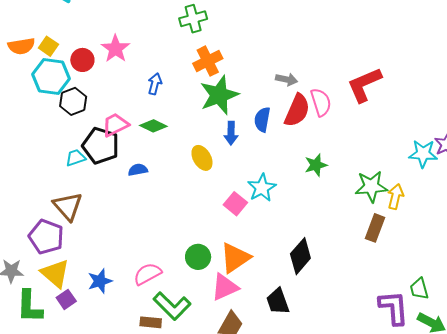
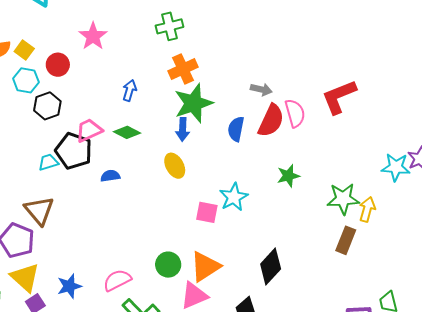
pink star: (115, 49) -> (93, 36), moved
cyan hexagon: (51, 77) -> (26, 80), size x0.7
blue arrow: (231, 133) -> (183, 129), moved
pink square: (235, 204) -> (207, 212), turned -30

